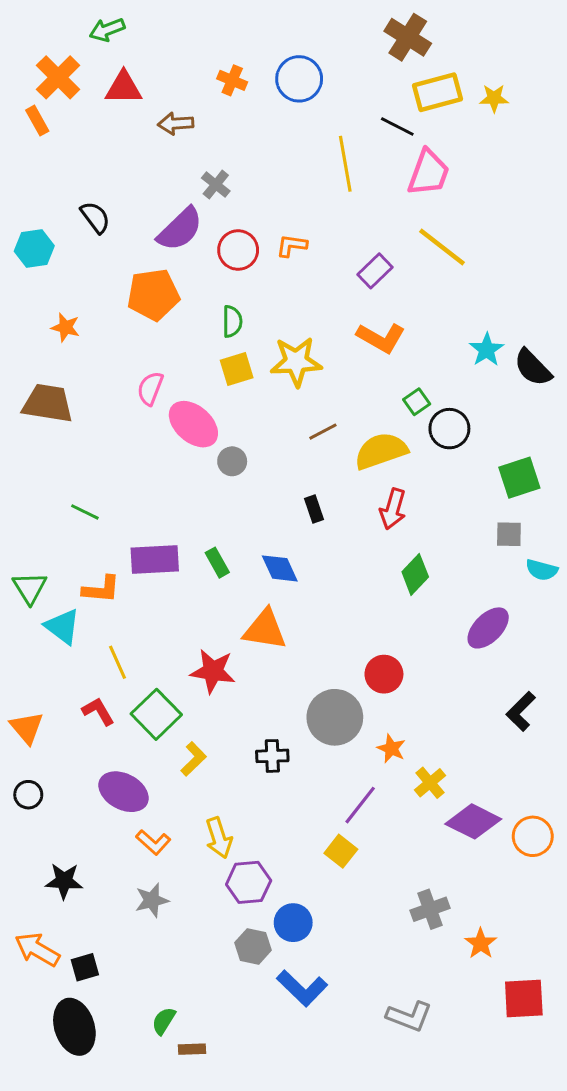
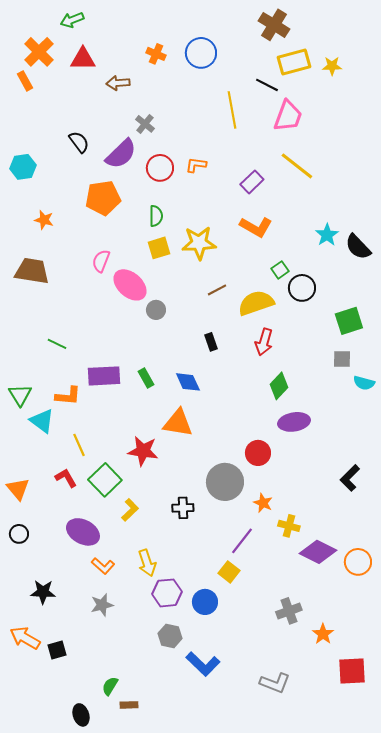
black semicircle: (95, 217) -> (79, 142), moved
purple ellipse: (488, 628) -> (294, 422), moved, turned 36
yellow cross: (430, 783) -> (289, 526), turned -35
blue circle: (293, 923) -> (205, 602), moved
black ellipse: (74, 1027) -> (81, 715), moved, size x0.6

